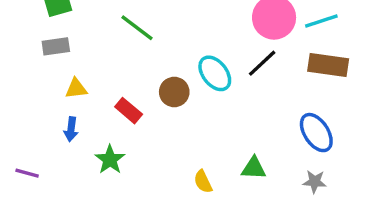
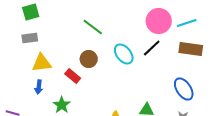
green line: (137, 28) -> (93, 27), moved
yellow triangle: (76, 89) -> (42, 63), size x1.5
brown circle: (174, 92) -> (89, 59), moved

